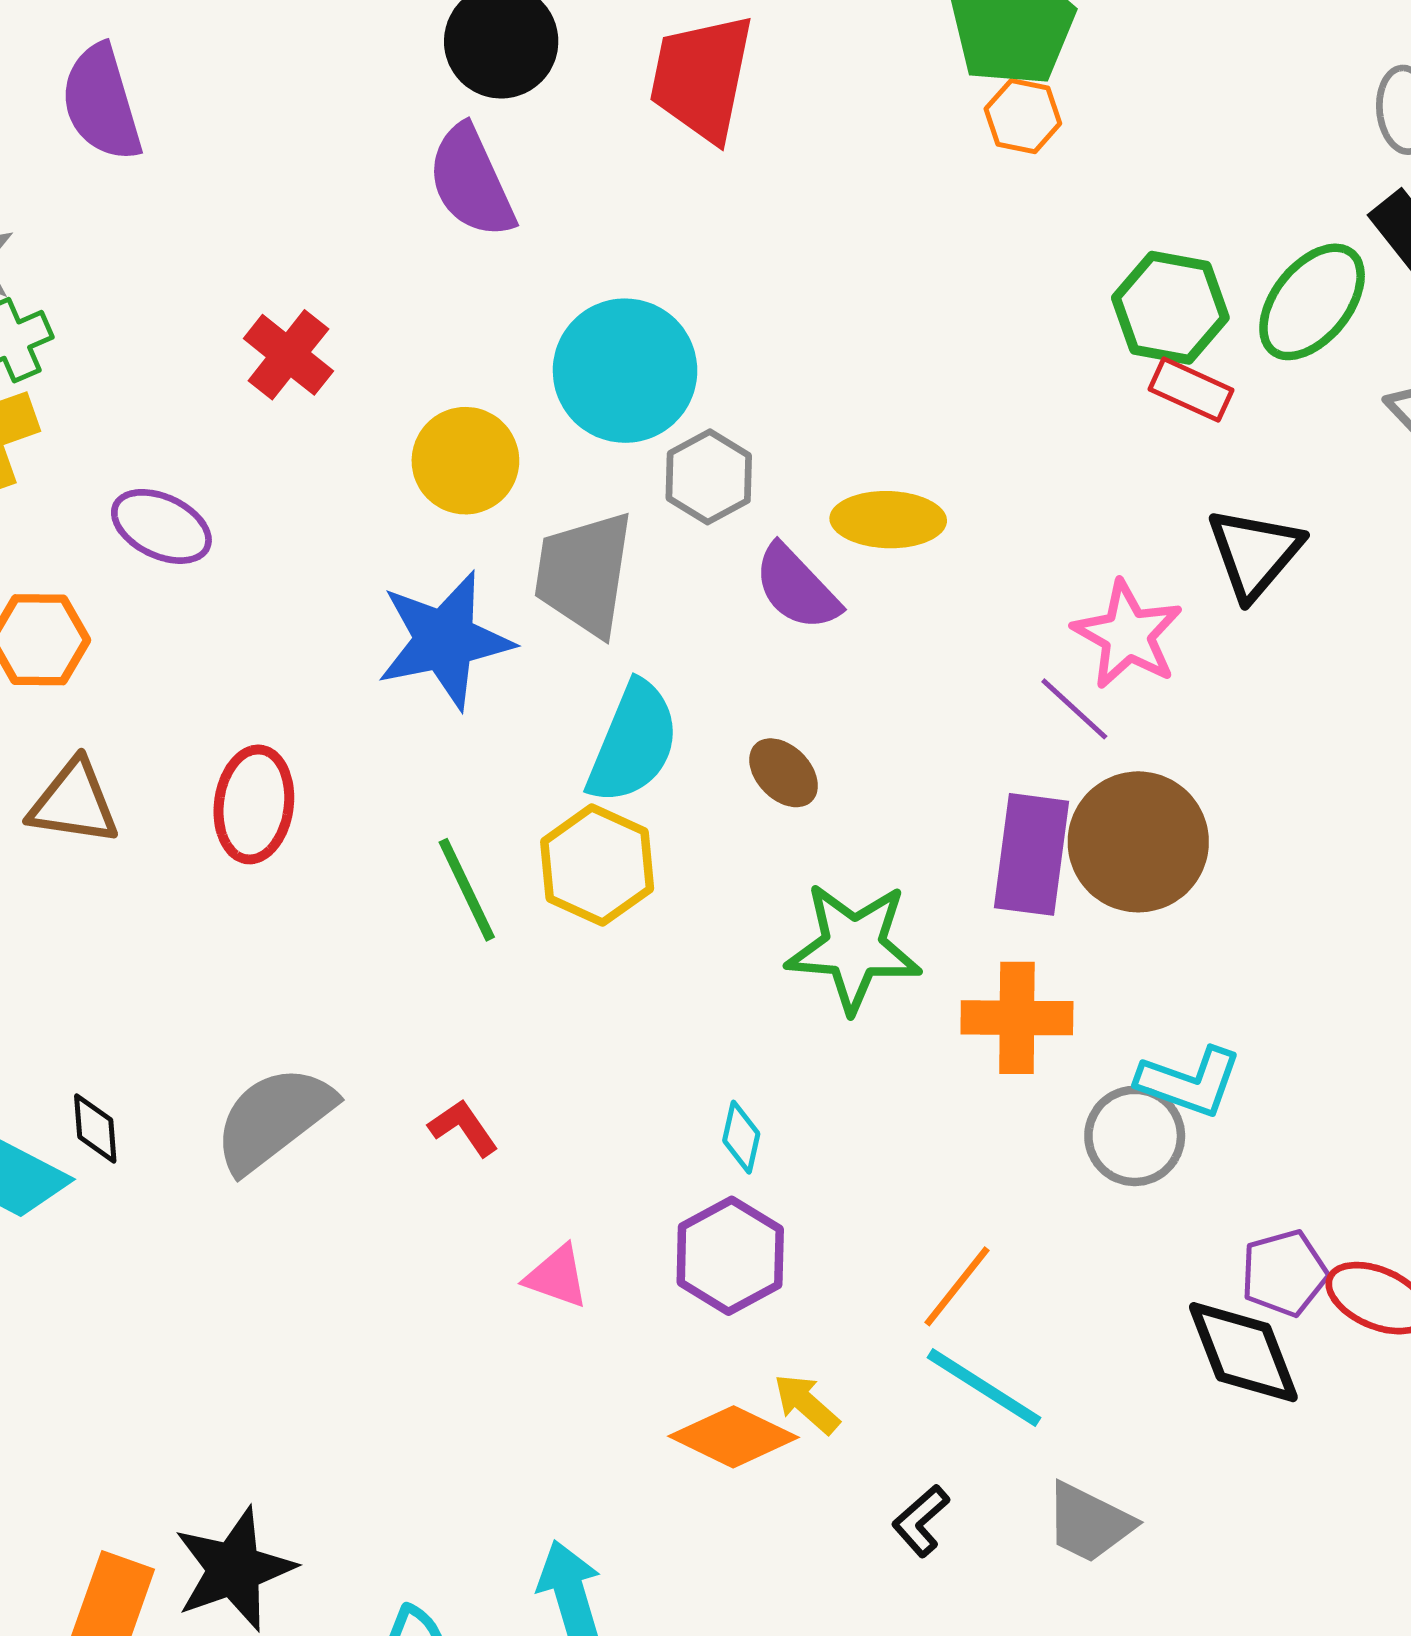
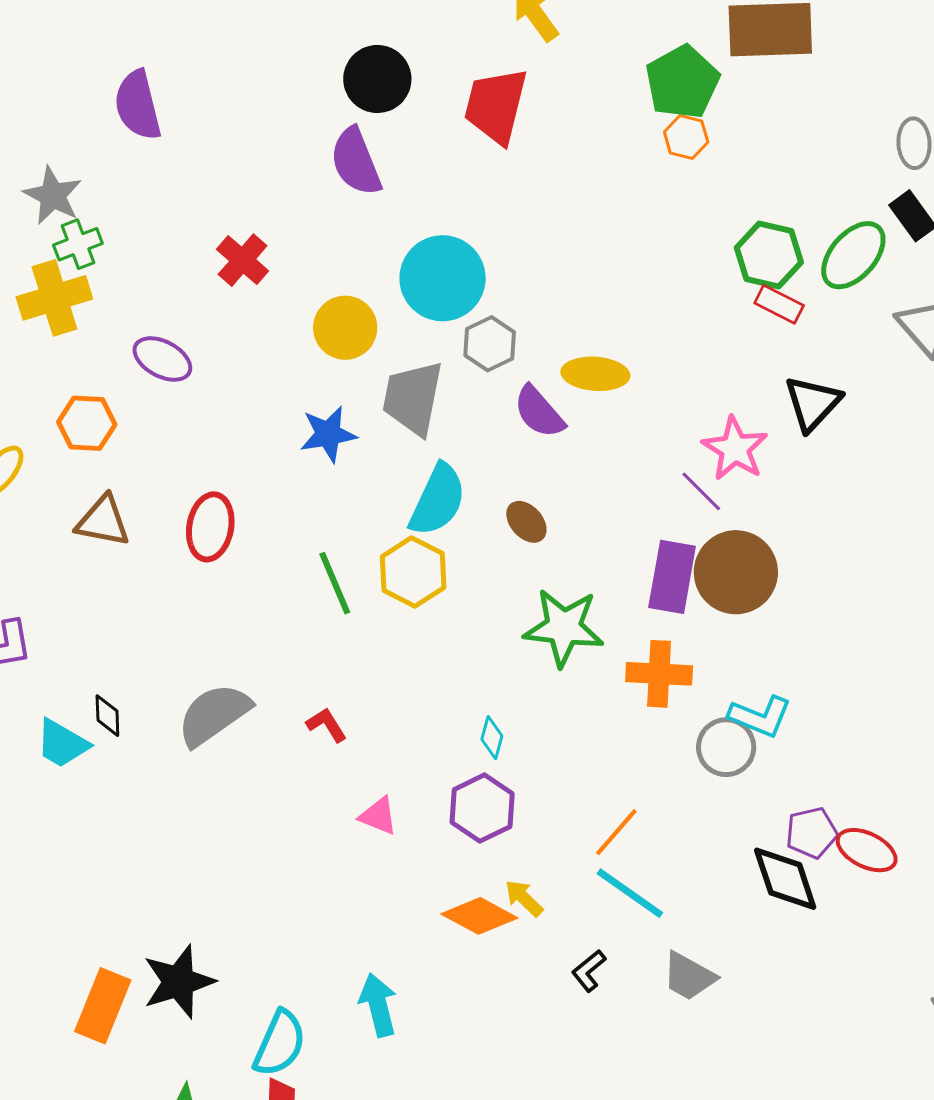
blue star: (445, 640) -> (328, 434), size x0.7

